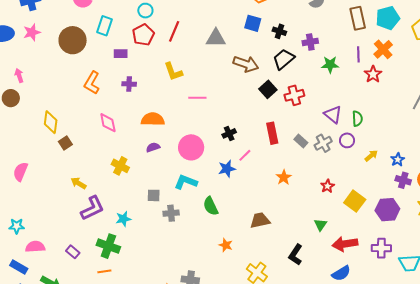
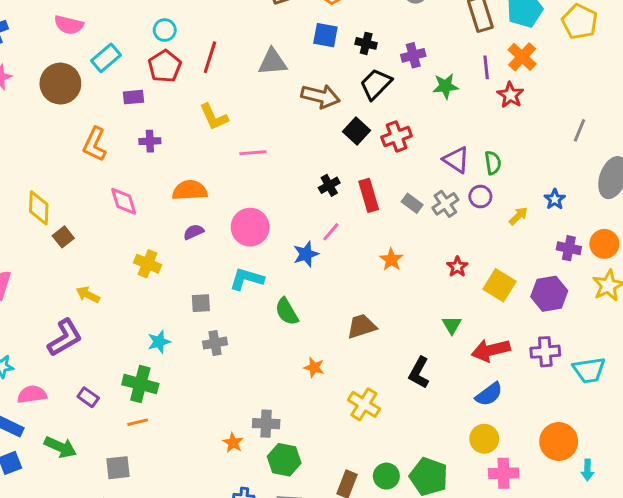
cyan rectangle: (104, 26) -> (106, 58), turned 36
black cross: (229, 133) -> (329, 185), moved
blue star: (398, 160) -> (555, 199), moved
purple L-shape: (92, 208) -> (65, 338), moved
gray cross: (171, 213) -> (215, 343), moved

